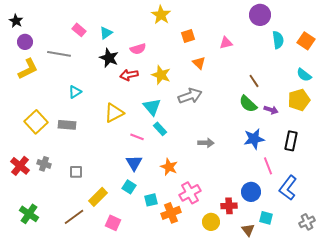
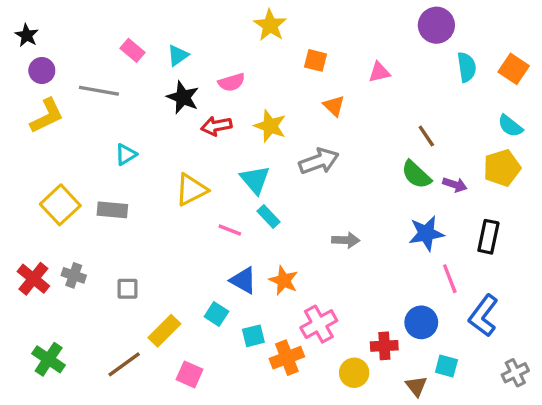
orange square: (188, 36) -> (315, 60), turned 32
blue triangle: (134, 163) -> (243, 280), moved, turned -30

